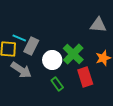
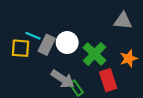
white circle: (52, 60) -> (67, 43), moved
gray arrow: (21, 70) -> (63, 79), moved

